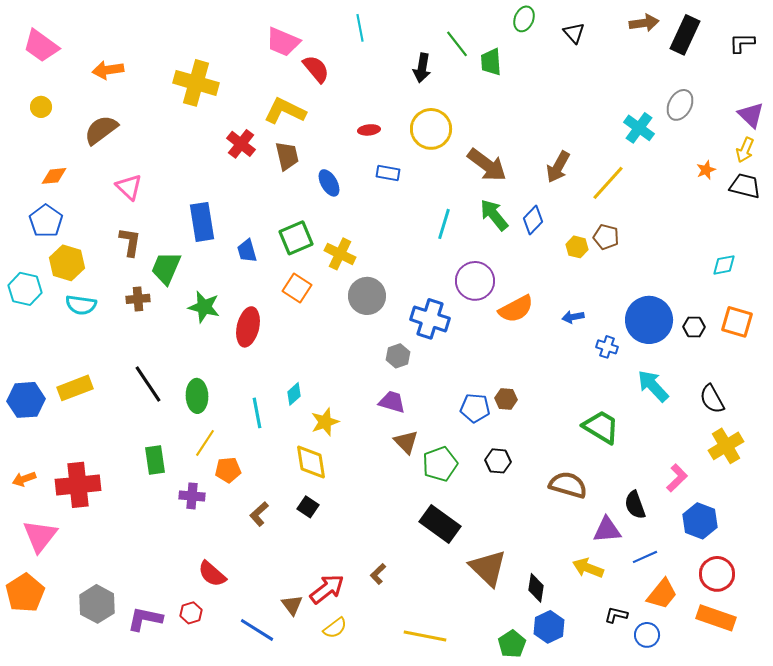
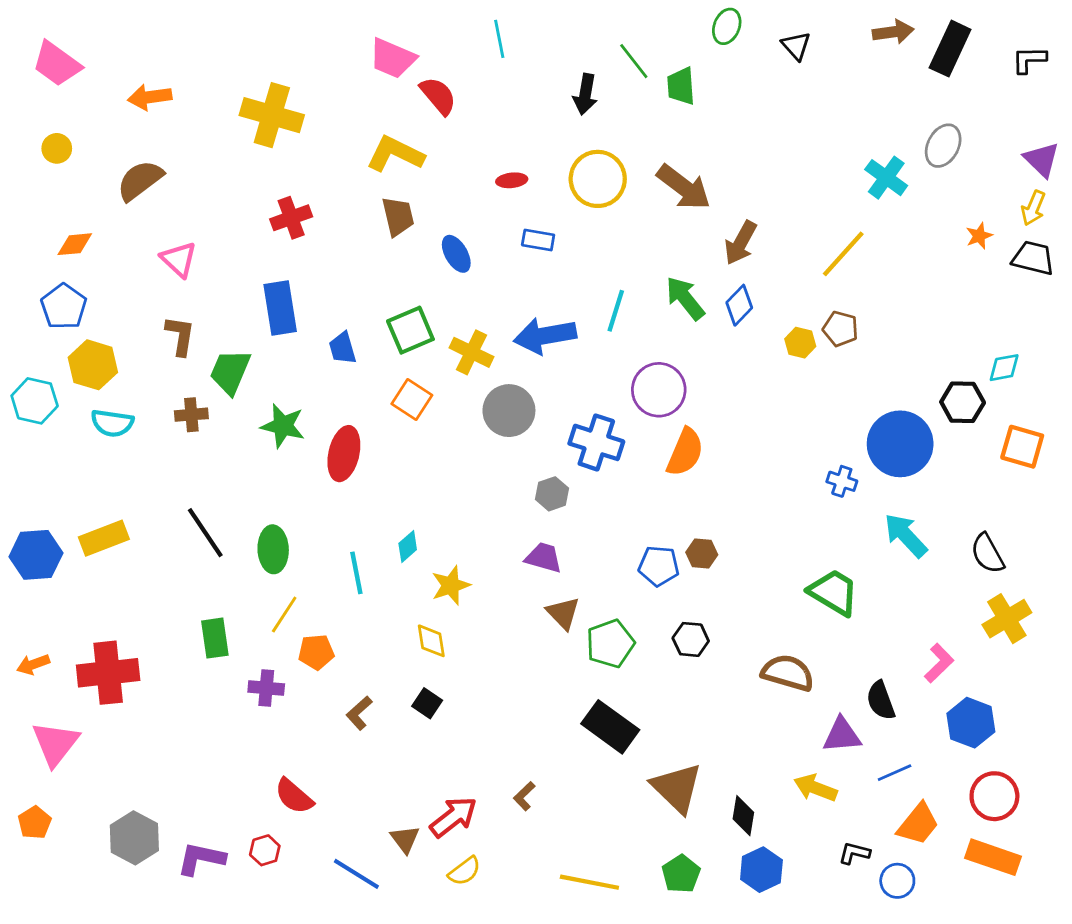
red cross: (241, 144) -> (291, 218), moved, turned 32
brown arrow: (487, 165) -> (684, 187), moved
brown arrow: (558, 167) -> (741, 243), moved
orange semicircle: (516, 309) -> (685, 452), moved, turned -39
blue arrow: (573, 317) -> (545, 336), moved, size x2.0
black hexagon: (694, 327) -> (963, 402), moved, size x1.4
yellow diamond: (311, 462) -> (431, 641), size x0.7
orange pentagon: (25, 593) -> (35, 823), size x0.6
green pentagon: (512, 644) -> (681, 874), moved

